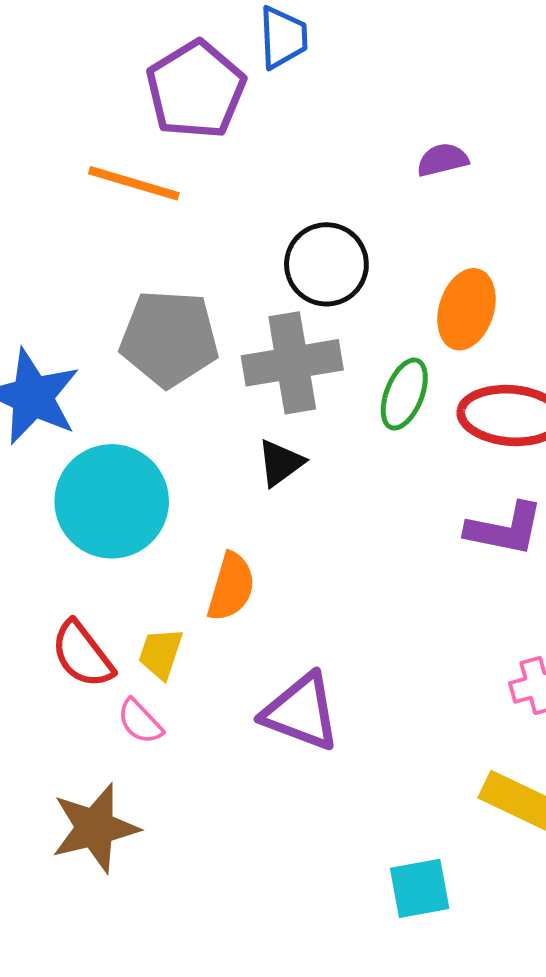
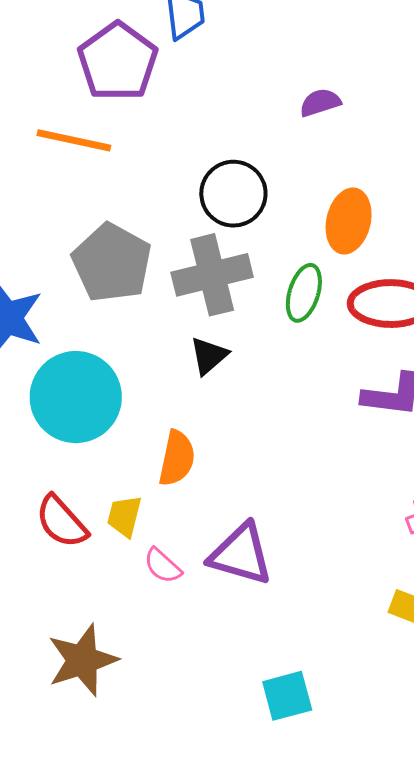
gray pentagon: (169, 338) -> (112, 263), turned 30
pink semicircle: (140, 721) -> (163, 566), moved
cyan square: (420, 888) -> (287, 696), moved

